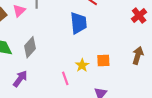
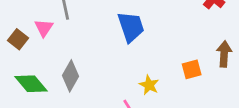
orange square: (103, 61) -> (192, 69), moved

